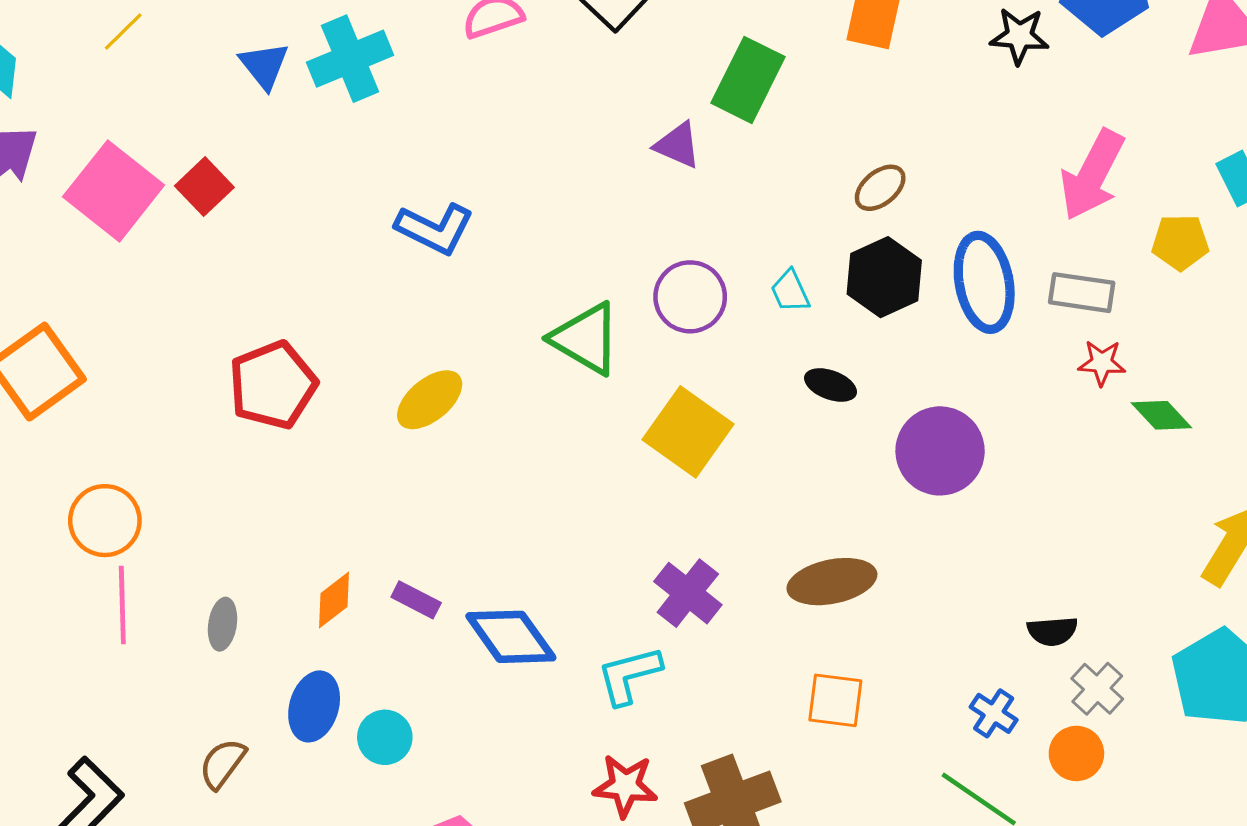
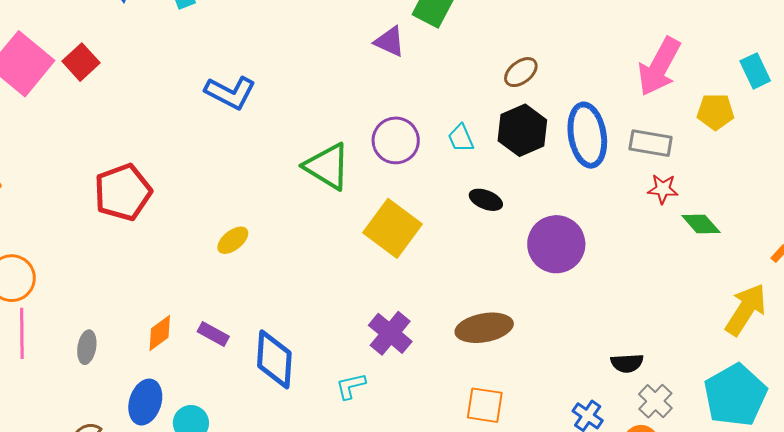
yellow ellipse: (430, 400) -> (233, 240), moved, size x0.7
blue diamond: (511, 637) -> (274, 359), turned 38
cyan L-shape: (629, 675) -> (351, 386), size x0.7

